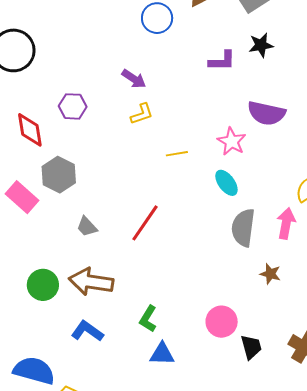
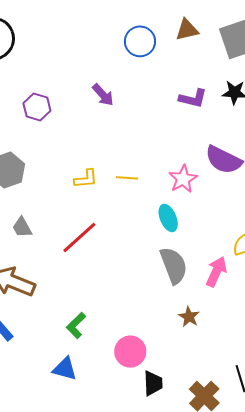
yellow L-shape: (142, 114) -> (86, 179), moved
gray semicircle: (243, 228) -> (174, 265), turned 138
green L-shape: (148, 319) -> (76, 325), moved

